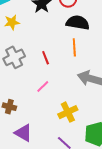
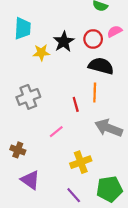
yellow star: (12, 22) -> (41, 53), moved
red line: (46, 58) -> (76, 104), moved

